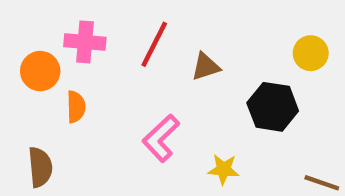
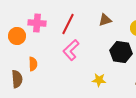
brown triangle: (206, 67) -> (105, 20), moved
orange semicircle: (76, 107) -> (33, 64), moved
pink L-shape: (161, 138) -> (71, 50), moved

